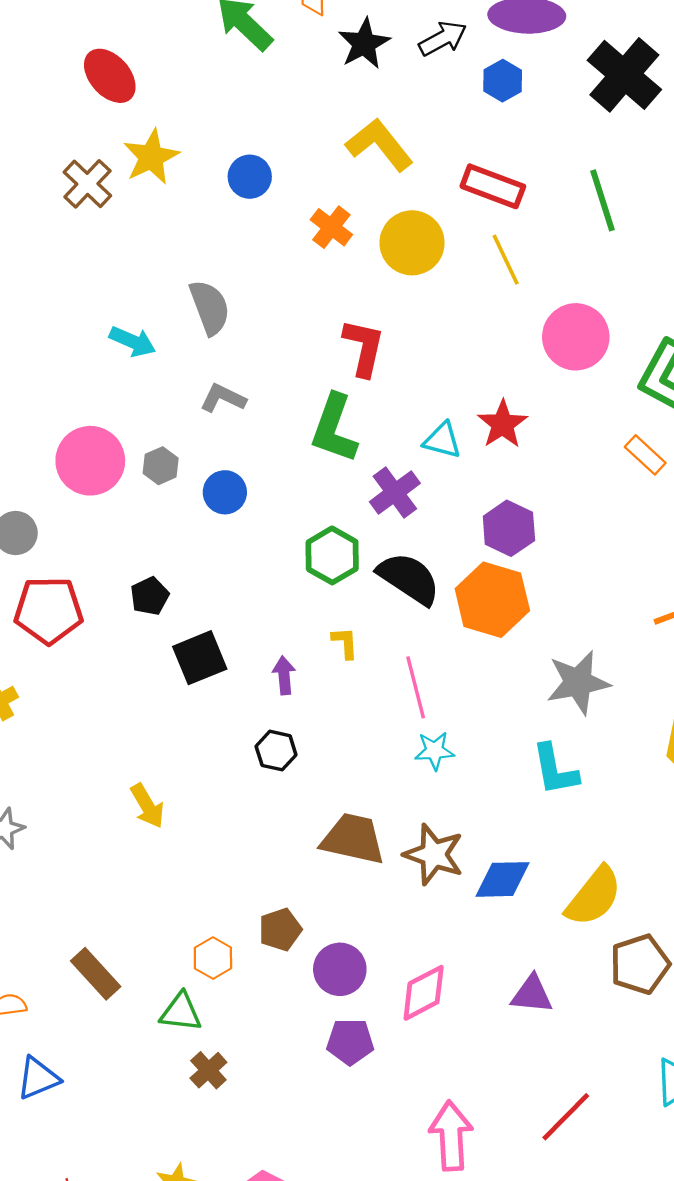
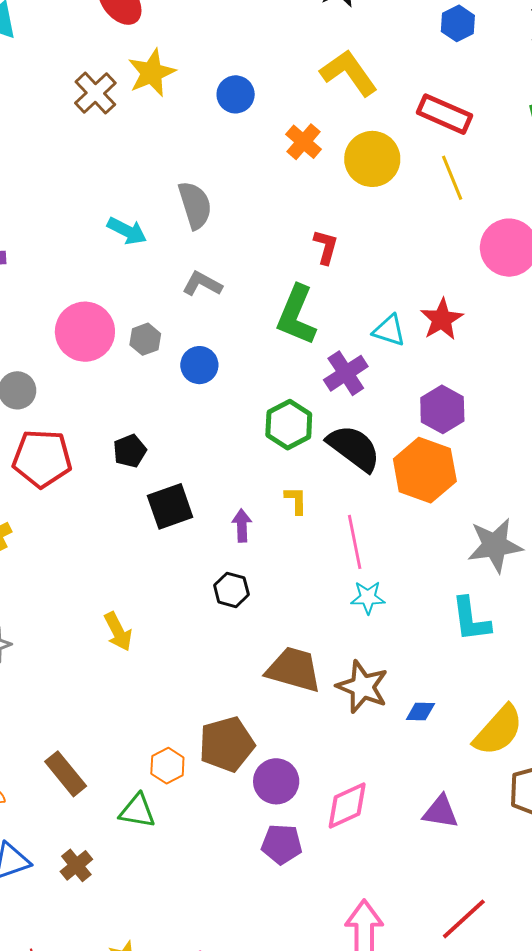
red L-shape: (364, 348) -> (326, 247), size x0.7
blue diamond: (502, 879) -> (420, 711), size x0.6
brown pentagon: (280, 930) -> (227, 744), size x1.5
brown cross: (208, 1070) -> (76, 865), moved

